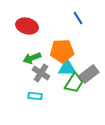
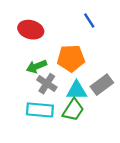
cyan triangle: (67, 68) -> (77, 90), moved
green trapezoid: (74, 83) -> (73, 110), moved
cyan rectangle: (35, 96) -> (40, 110), size x1.6

